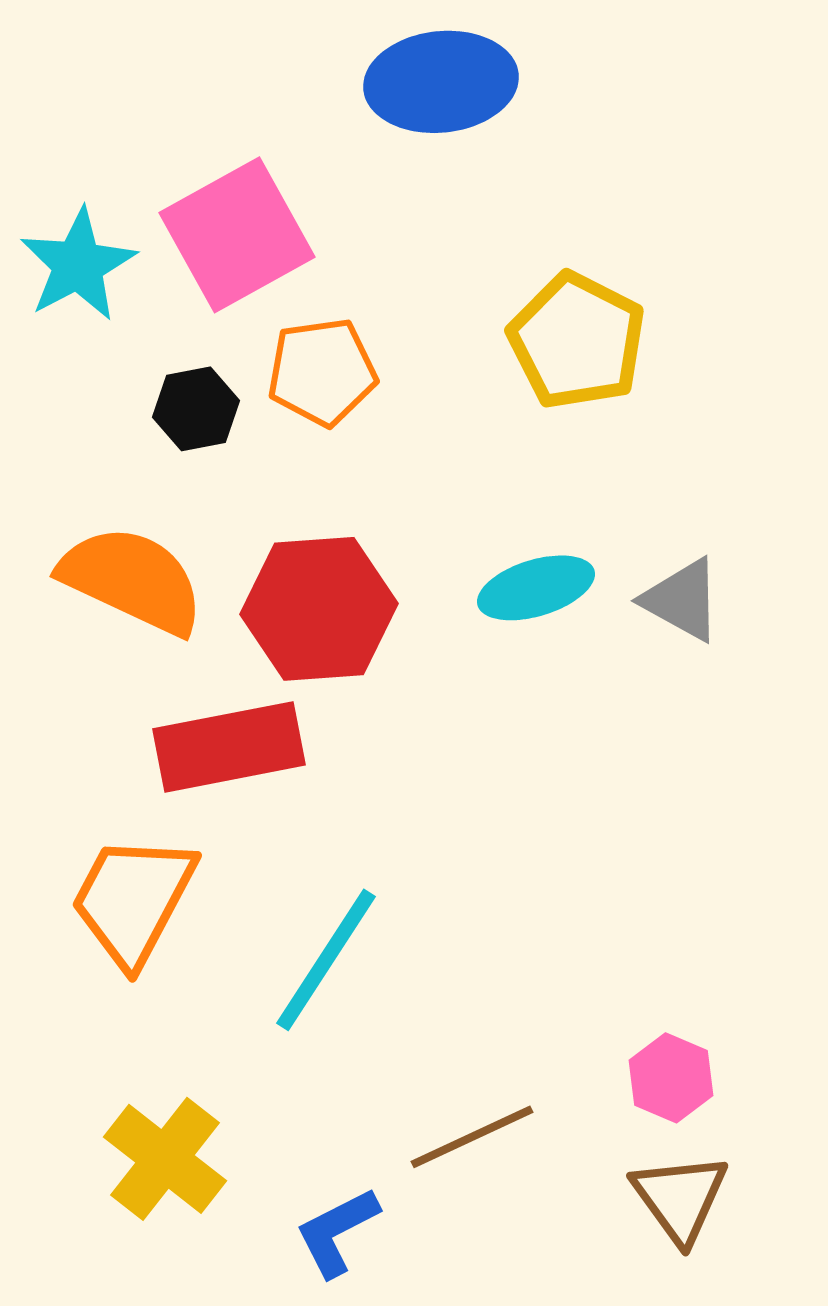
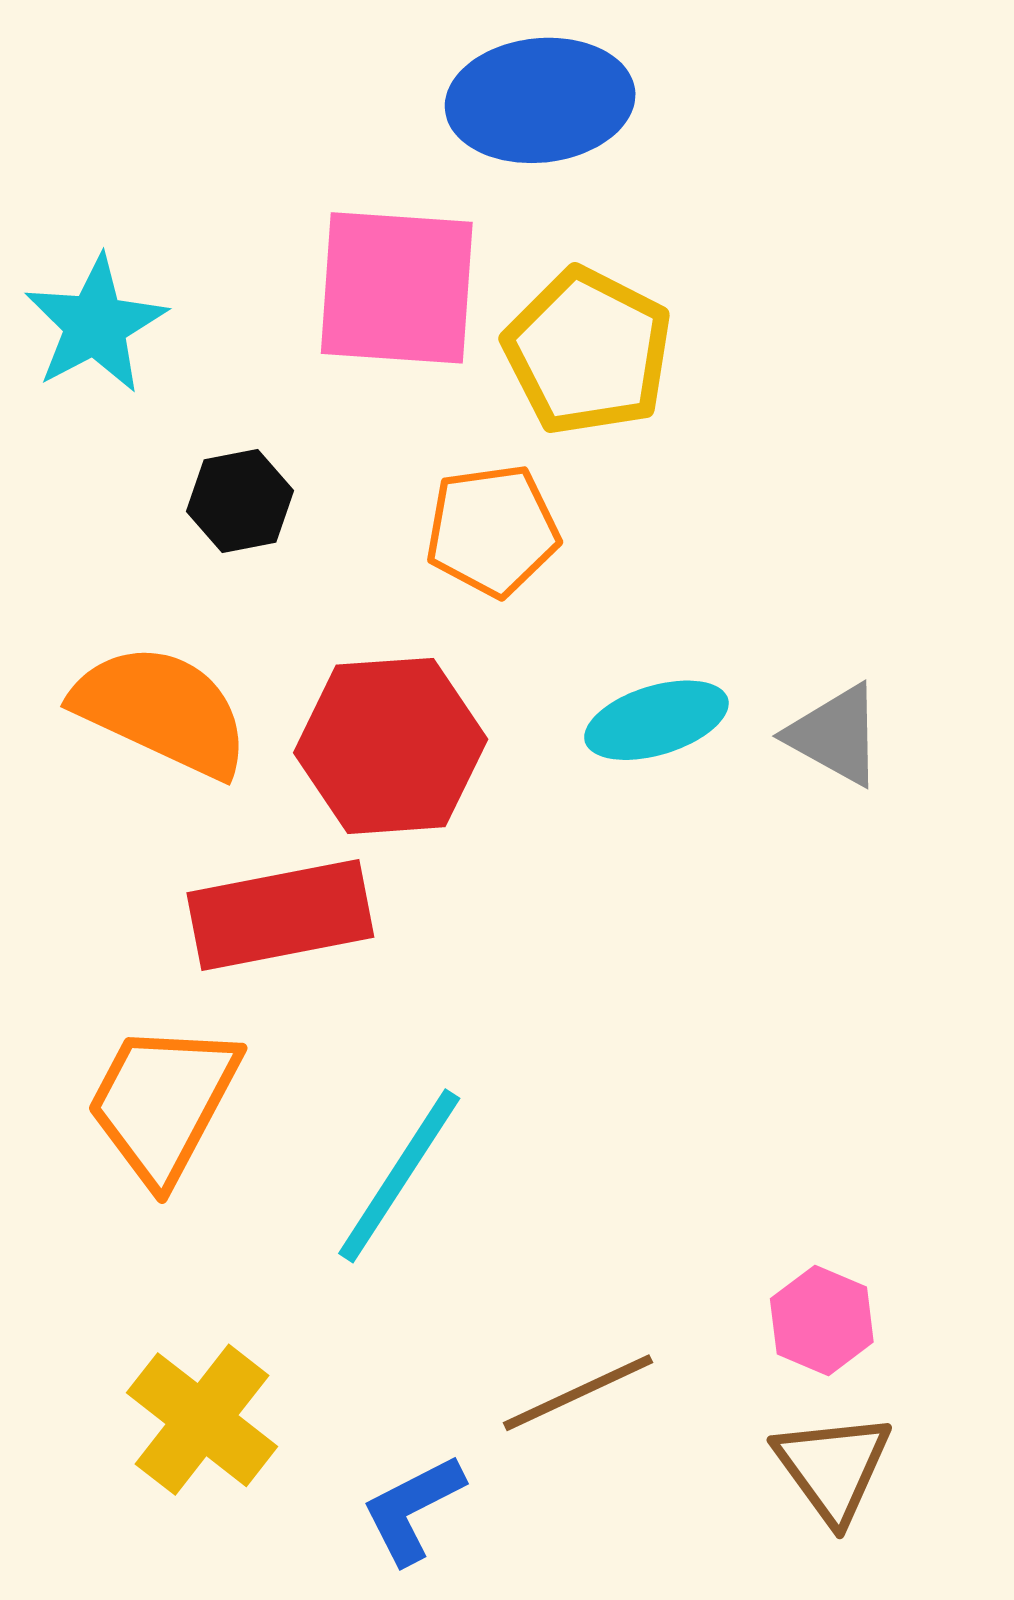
pink square: (237, 235) -> (397, 288), moved, turned 33
yellow pentagon: (577, 341) -> (588, 352), moved
orange pentagon: (322, 372) -> (492, 530), moved

